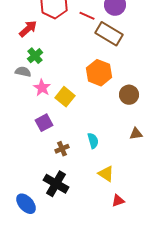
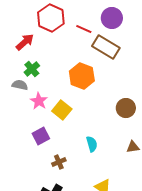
orange hexagon: (99, 73) -> (82, 76), moved
cyan semicircle: (93, 141) -> (92, 144), moved

